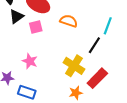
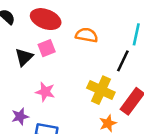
black triangle: (16, 17) -> (24, 57), moved

